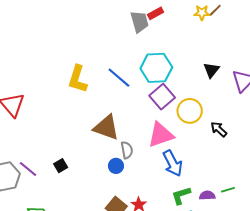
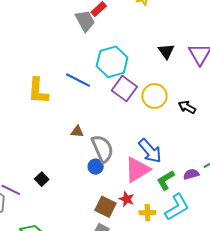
brown triangle: (106, 128) -> (77, 132), size x0.5
pink triangle: (161, 135) -> (137, 170), moved
gray semicircle: (127, 150) -> (102, 149), size x1.6

